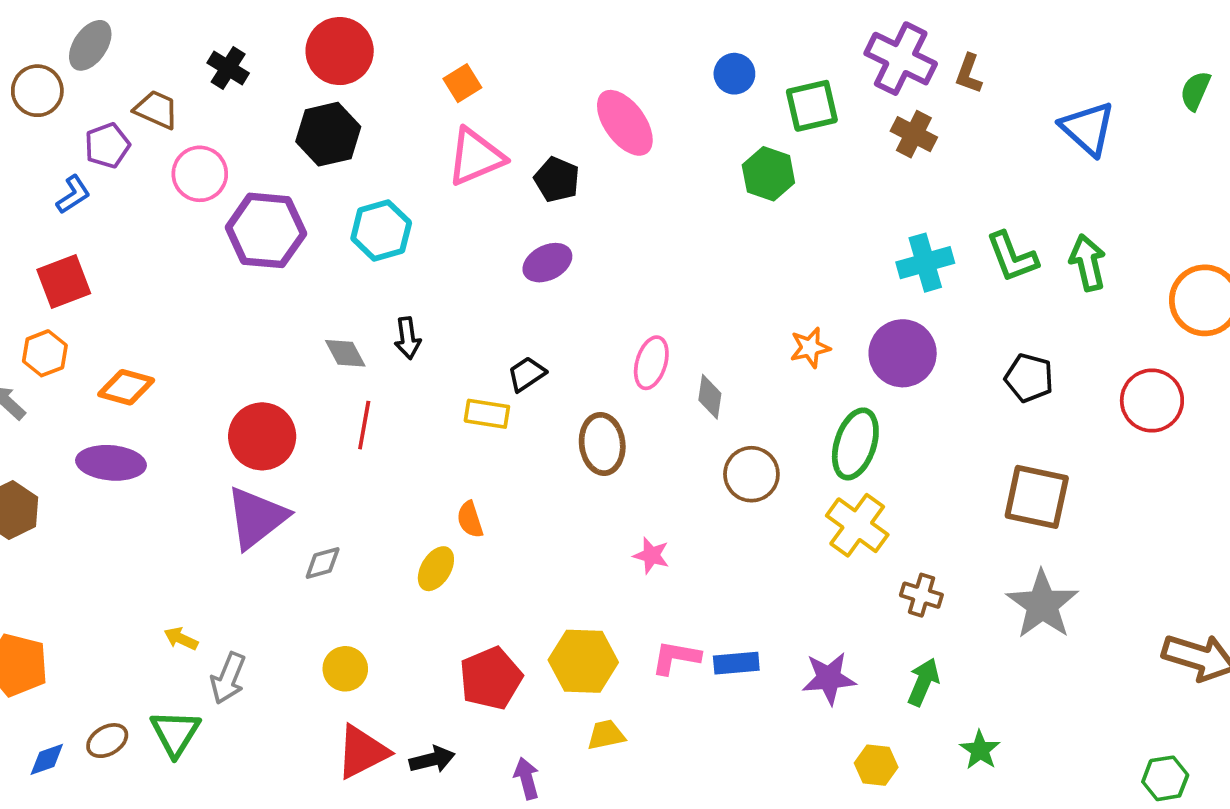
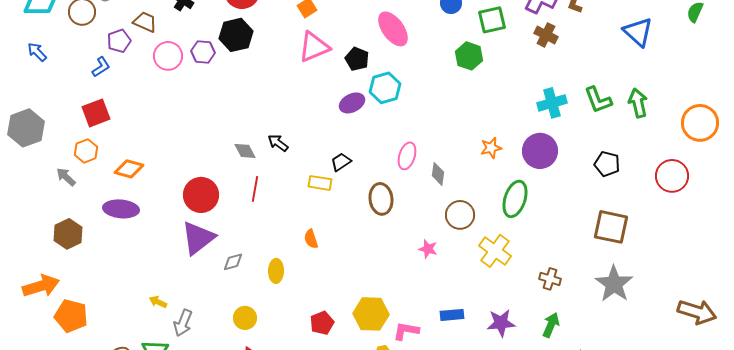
purple hexagon: (266, 230) -> (203, 52), moved, size x0.6
cyan hexagon: (381, 230) -> (385, 88), moved
black arrow: (408, 338) -> (278, 143), turned 135
yellow cross: (857, 525) -> (495, 251), moved
pink star: (651, 555) -> (428, 249), moved
yellow ellipse: (436, 569) -> (276, 271), moved, turned -30
pink L-shape: (676, 657) -> (406, 331), moved
red pentagon: (491, 678) -> (322, 323), size x0.7

